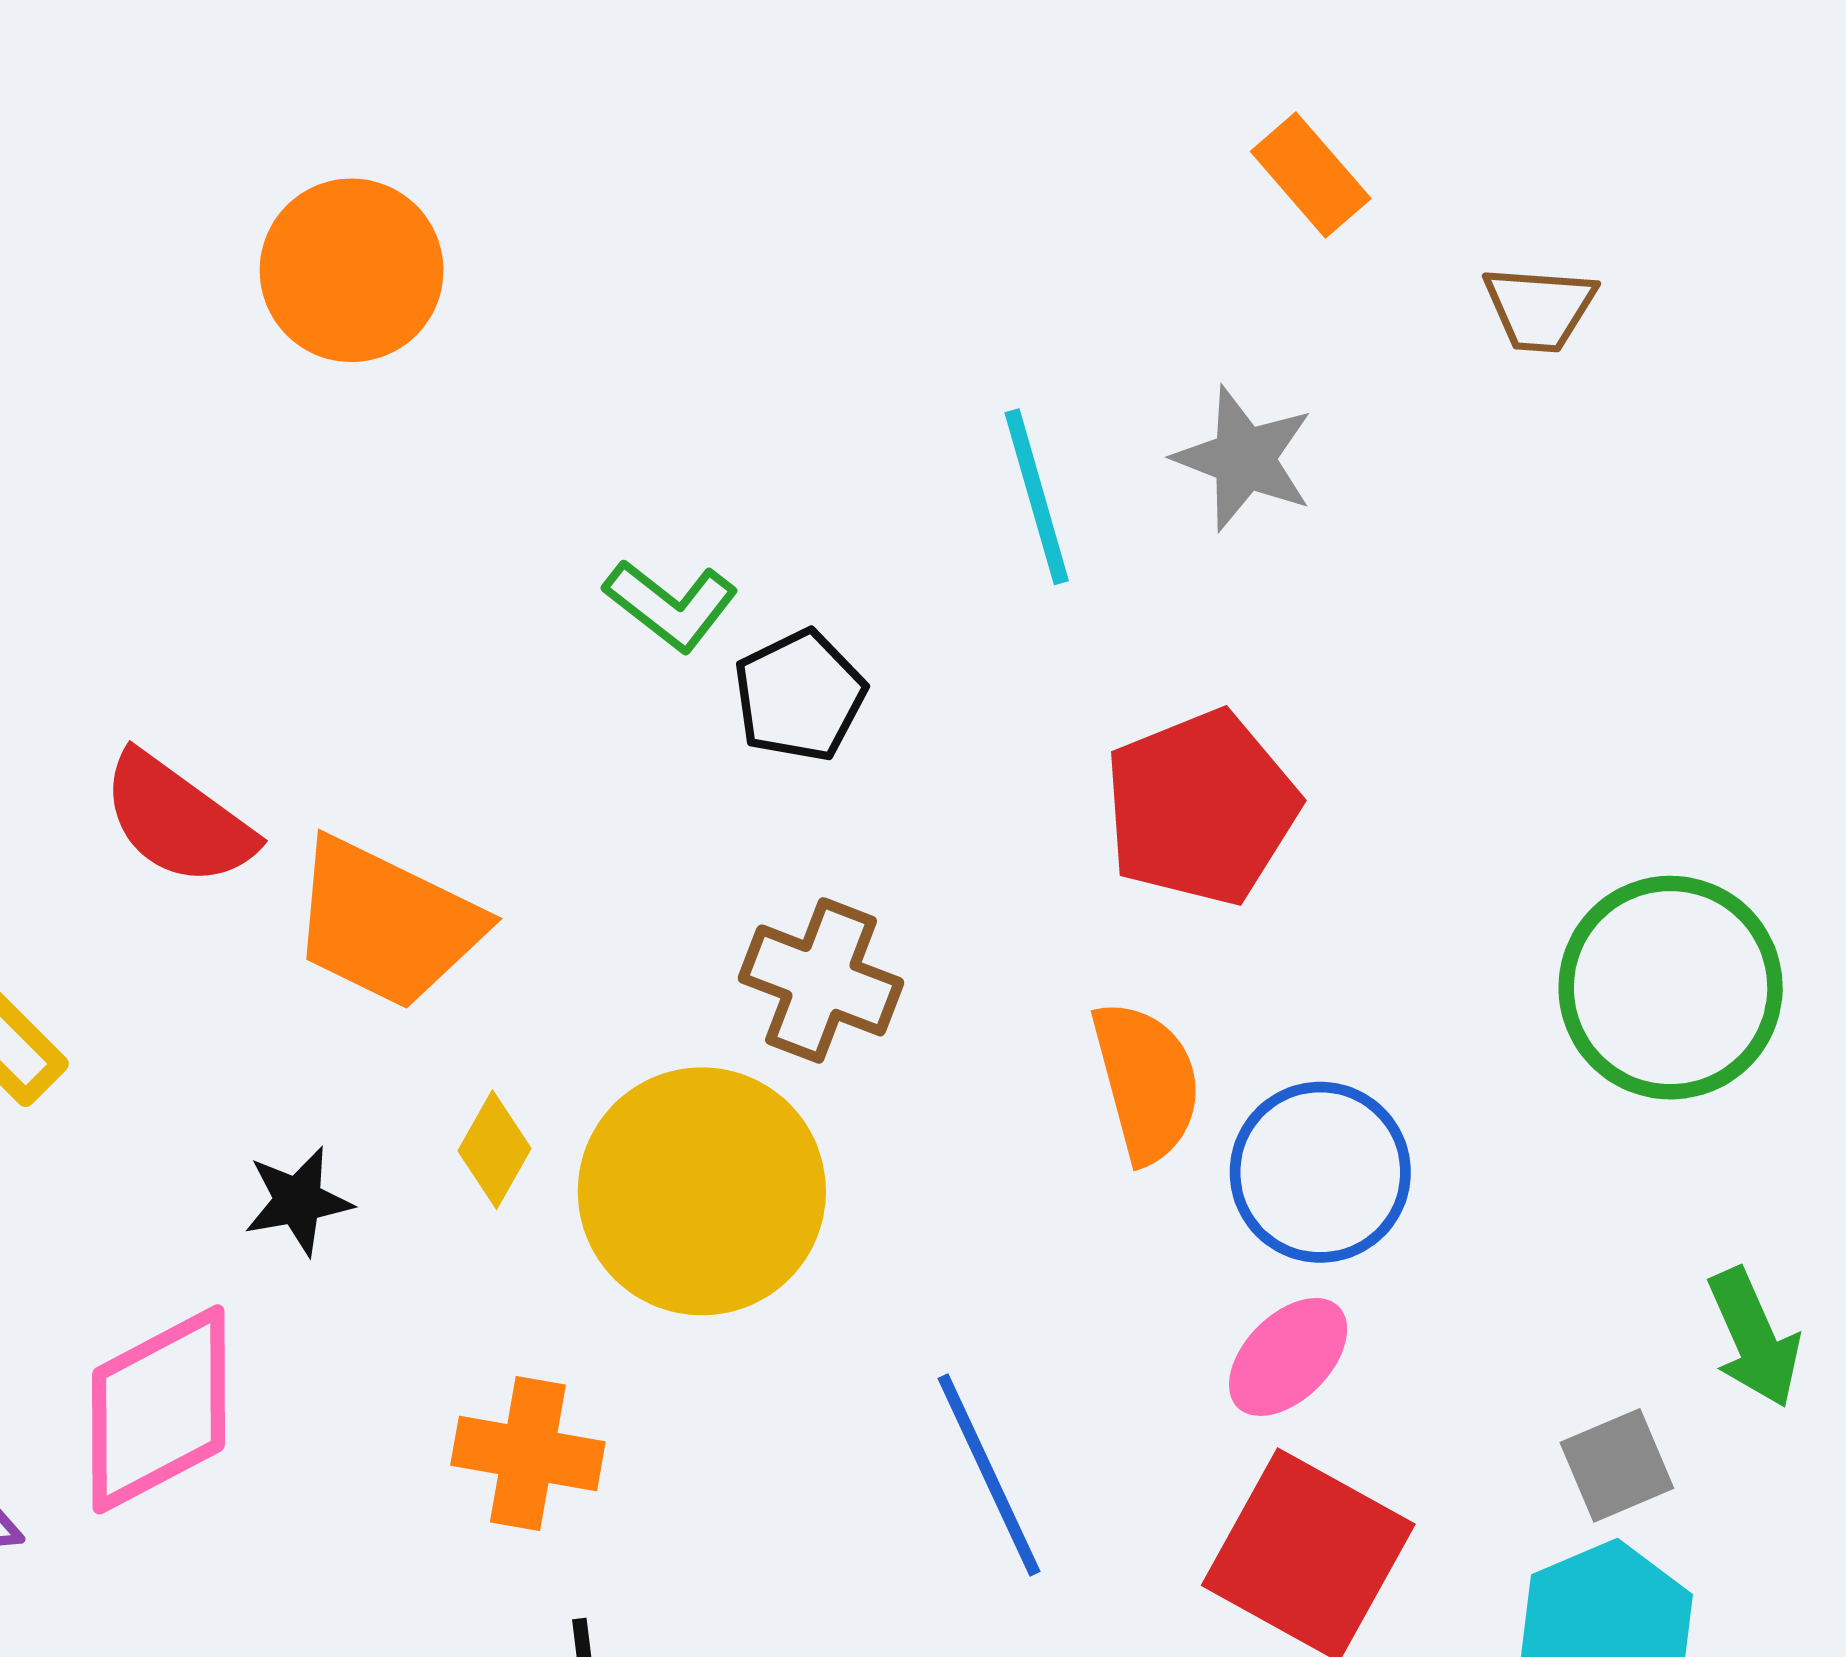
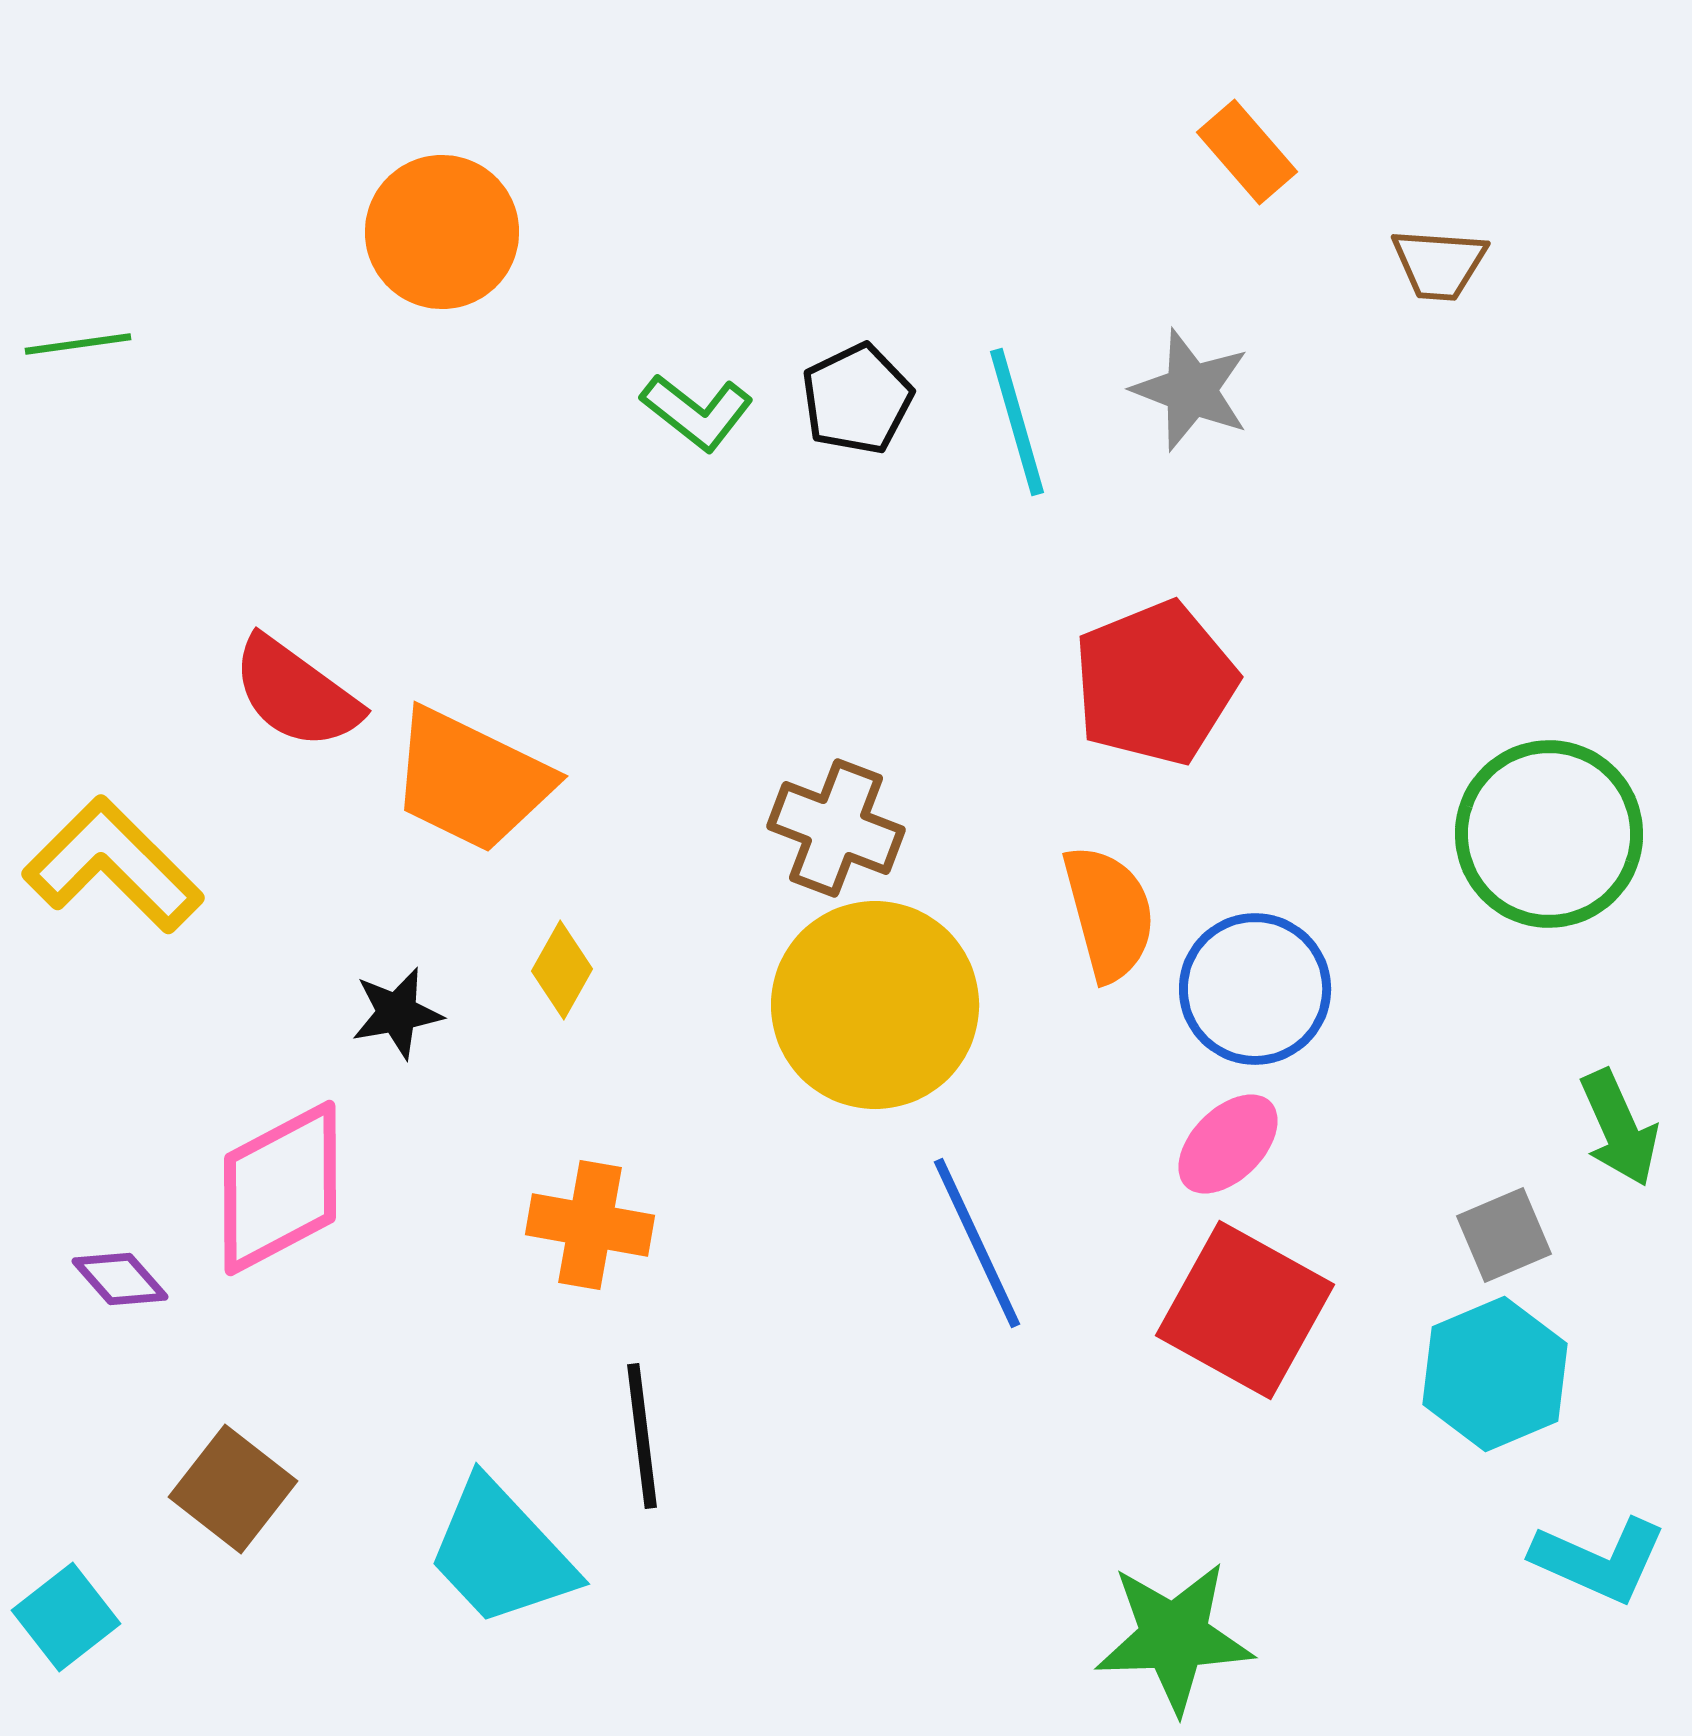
green L-shape: (671, 605) -> (697, 412), moved
black pentagon: (800, 696) -> (857, 399), moved
yellow circle: (702, 1191) -> (875, 1005), moved

